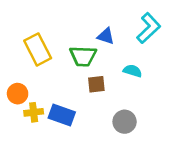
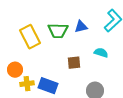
blue triangle: (106, 36) -> (81, 27), turned -32
green trapezoid: (83, 56) -> (58, 31), moved

